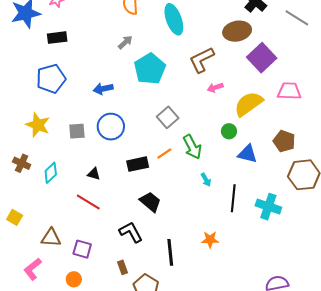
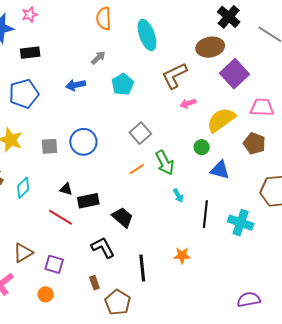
cyan pentagon: (150, 69) -> (123, 84), size x0.7
blue arrow: (103, 89) -> (76, 85), moved
brown pentagon: (284, 141) -> (254, 143), moved
black rectangle: (138, 164) -> (88, 201), moved
brown triangle: (51, 238) -> (23, 253), turned -35

